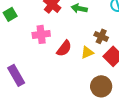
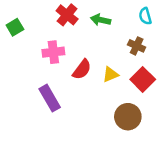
brown cross: (101, 36) -> (137, 46), moved
purple rectangle: (16, 75) -> (50, 98), moved

